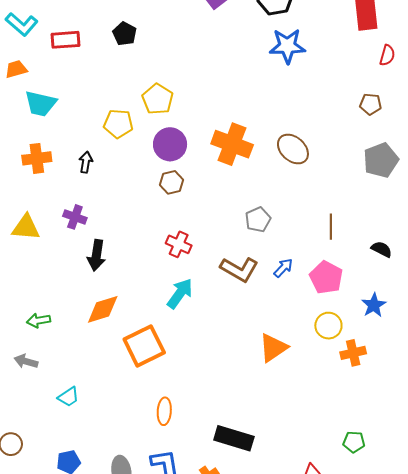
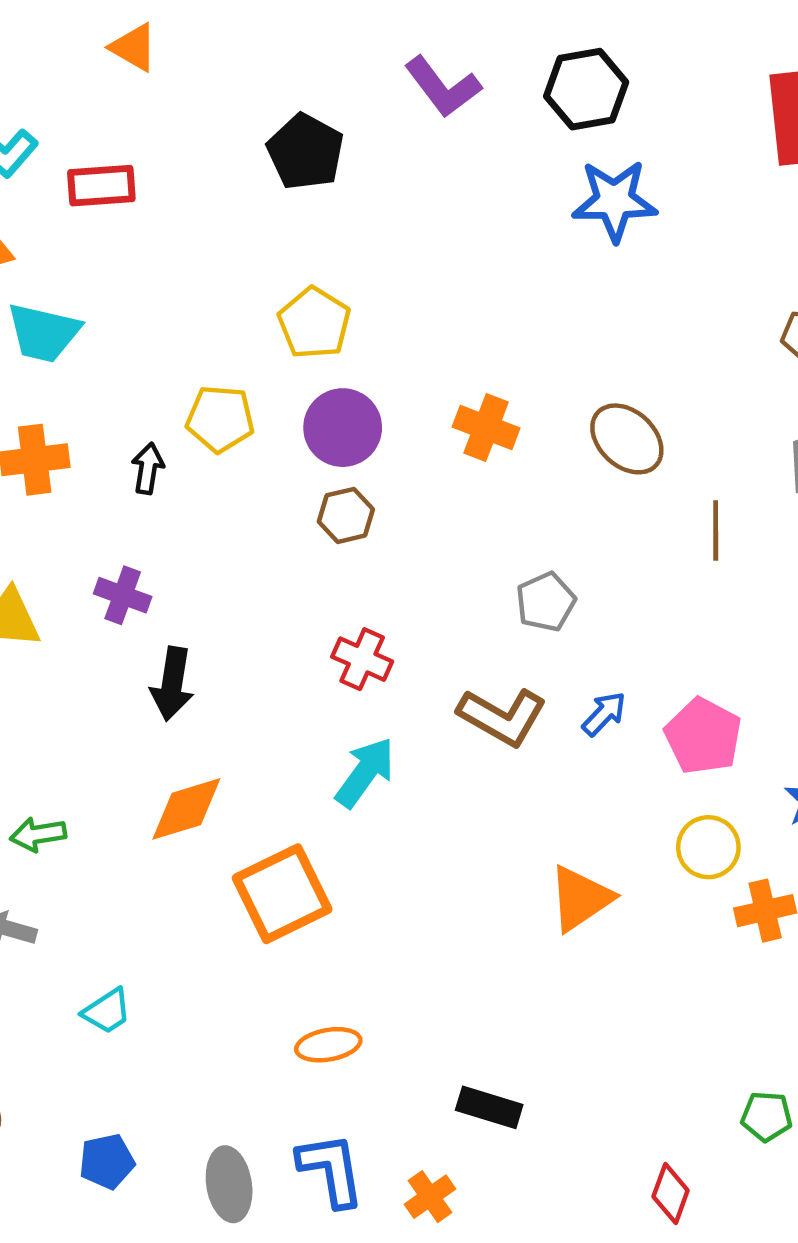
black pentagon: (125, 34) -> (305, 152), moved, size x1.4
yellow pentagon: (118, 124) -> (220, 419), moved
orange cross: (232, 144) -> (486, 428), size x0.7
brown line: (331, 227) -> (716, 531), moved
orange ellipse: (164, 411) -> (328, 1045), turned 76
black rectangle: (234, 438) -> (489, 1107), size x0.7

